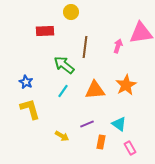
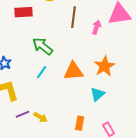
brown line: (85, 47) -> (74, 17), moved
purple line: (87, 124) -> (23, 114), moved
cyan triangle: (119, 124) -> (98, 94), moved, turned 42

